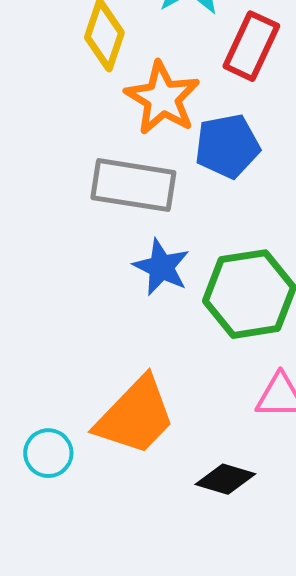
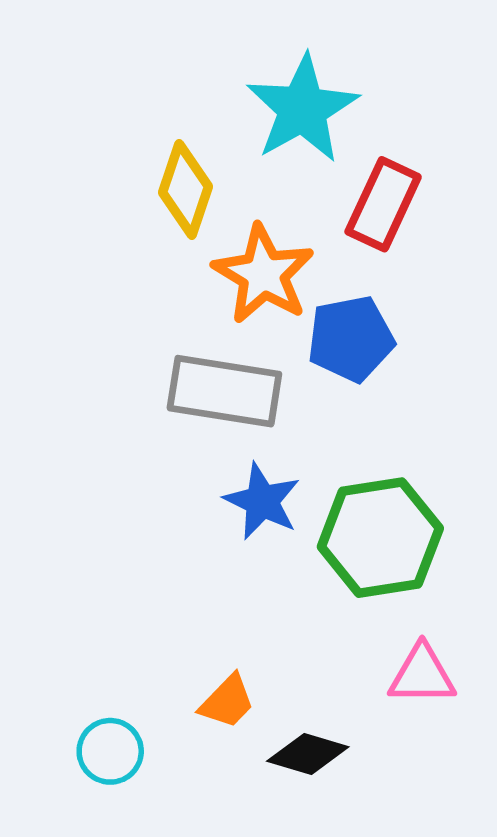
orange trapezoid: (135, 416) -> (227, 702), size x0.5
black diamond: (225, 479) -> (308, 754), moved

